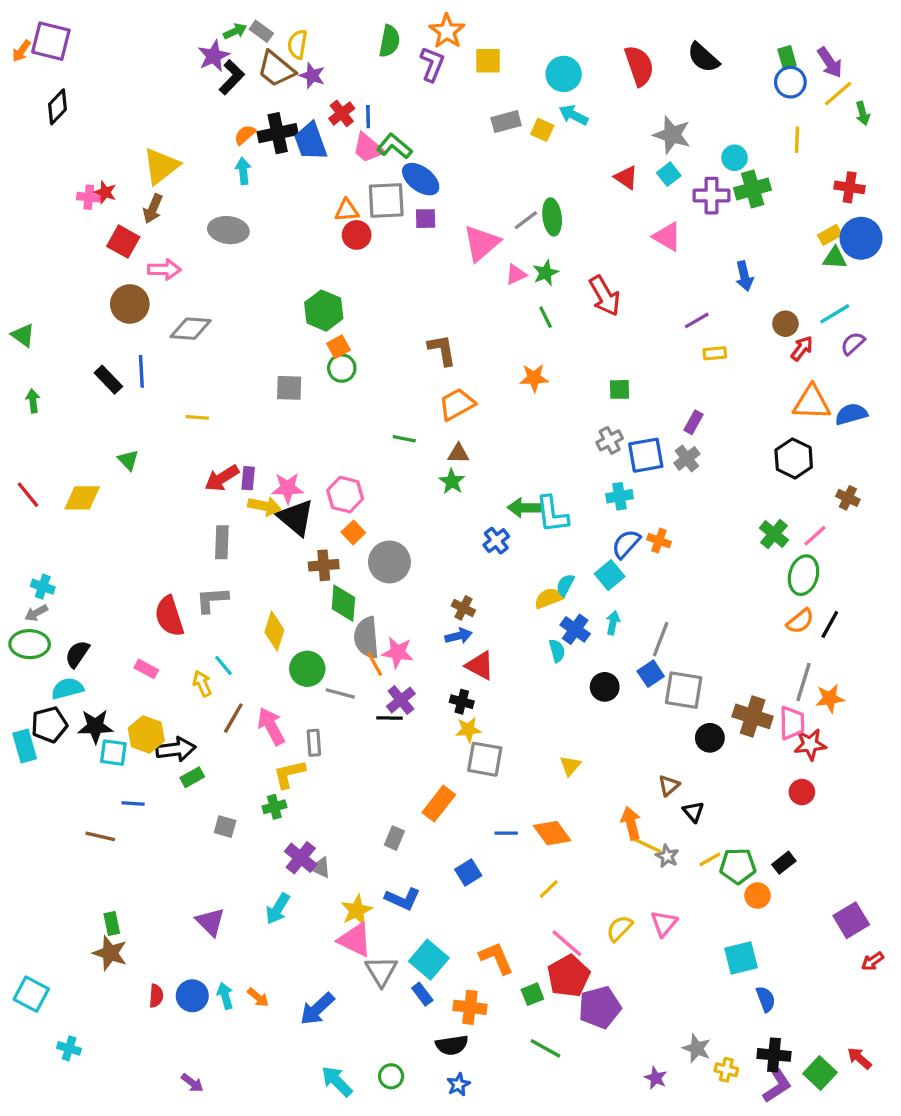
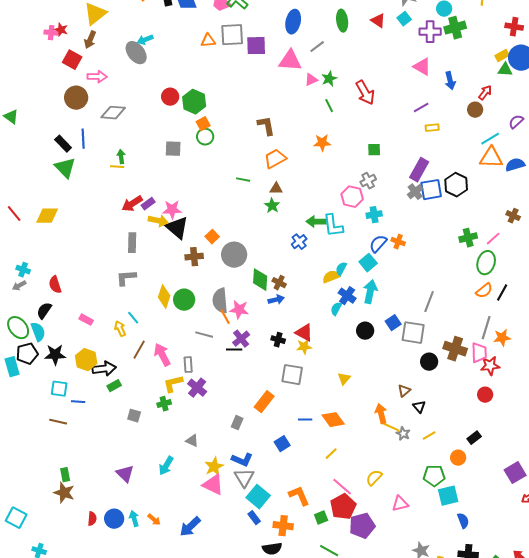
cyan arrow: (243, 171) -> (145, 40), moved, turned -105
blue ellipse: (421, 179) -> (293, 22), moved, turned 65
green ellipse: (552, 217) -> (342, 21), moved
purple square: (426, 219) -> (256, 46), size x1.5
gray ellipse: (228, 230) -> (136, 53), turned 45
red circle: (357, 235) -> (170, 97), moved
pink triangle: (667, 237) -> (422, 67), moved
pink triangle: (481, 243) -> (290, 61), turned 45
cyan line: (835, 314) -> (490, 139), moved
red arrow: (802, 348) -> (485, 93), moved
green arrow: (33, 401) -> (121, 157), moved
purple rectangle: (693, 422) -> (419, 170), size x1.6
blue square: (646, 455) -> (431, 190), moved
black hexagon: (794, 458) -> (456, 185), moved
green triangle: (128, 460) -> (65, 168), moved, size x1.6
purple rectangle: (248, 478) -> (148, 204), turned 48
pink hexagon: (345, 495) -> (352, 197), moved
green cross: (774, 534) -> (468, 238), turned 36
green diamond: (343, 603) -> (260, 280), moved
red semicircle: (169, 616) -> (55, 285), moved, size x0.7
cyan arrow: (613, 623) -> (370, 292), size x1.6
gray line: (661, 639) -> (429, 302), moved
green ellipse: (30, 644) -> (18, 328), moved, turned 50
cyan semicircle: (557, 651) -> (336, 309), turned -136
red triangle: (480, 665) -> (304, 333), moved
green circle: (307, 669) -> (184, 300), moved
cyan semicircle: (67, 689) -> (38, 332), turned 84
yellow star: (468, 730) -> (304, 347), moved
cyan square: (113, 753) -> (59, 389), moved
purple cross: (301, 858) -> (197, 388), moved
green pentagon: (738, 866) -> (434, 476), moved
pink triangle: (664, 923) -> (400, 504), moved, turned 36
gray triangle: (381, 971) -> (244, 478), moved

